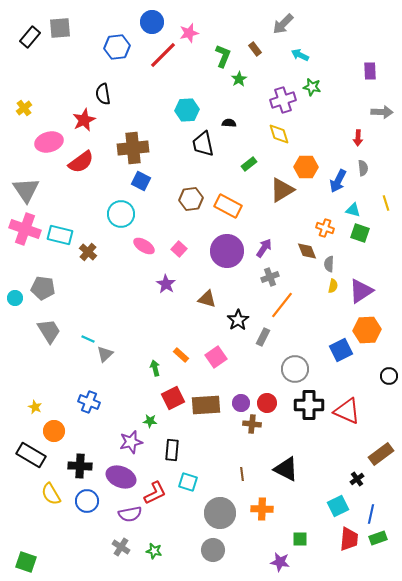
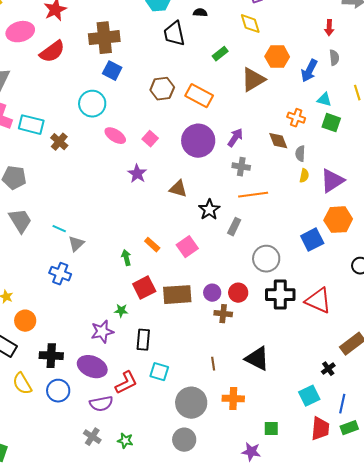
gray cross: (270, 277) -> (241, 167), turned 30
orange line: (282, 305) -> (253, 195), turned 44
blue cross: (89, 402) -> (60, 274), moved

